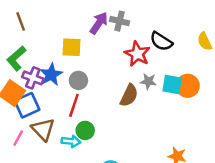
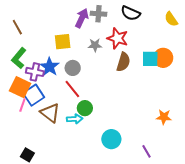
black semicircle: (161, 41) -> (131, 13), moved
gray star: (148, 81) -> (95, 45), moved
brown semicircle: (129, 95) -> (123, 62), moved
red line: (74, 105) -> (72, 89), turned -48
pink line: (18, 138) -> (22, 105), moved

